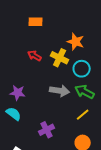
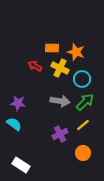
orange rectangle: (36, 22) -> (52, 48), moved
green arrow: (85, 92) -> (85, 102), turned 108
purple cross: (47, 130) -> (60, 134), moved

